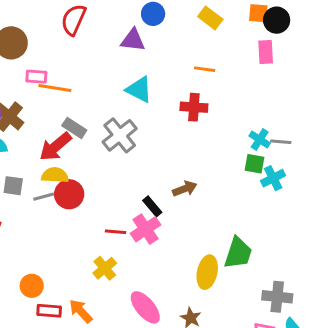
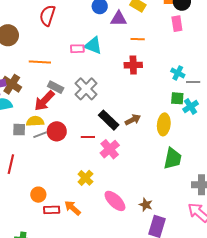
purple triangle: (133, 40) -> (119, 19), moved
pink rectangle: (36, 77) -> (77, 49), moved
cyan triangle: (139, 90) -> (93, 45), moved
cyan cross: (260, 139) -> (178, 73), moved
yellow semicircle: (55, 175) -> (35, 121), moved
black rectangle: (152, 206) -> (109, 120), moved, size x1.5
red line: (116, 232) -> (88, 137), moved
yellow ellipse: (207, 272) -> (164, 124), moved

